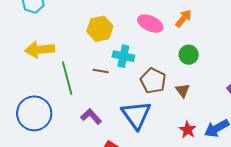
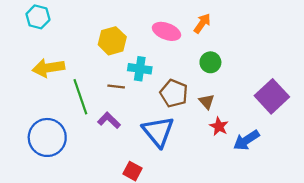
purple L-shape: (91, 116) -> (109, 120), moved
red star: (188, 130) -> (219, 126), moved

